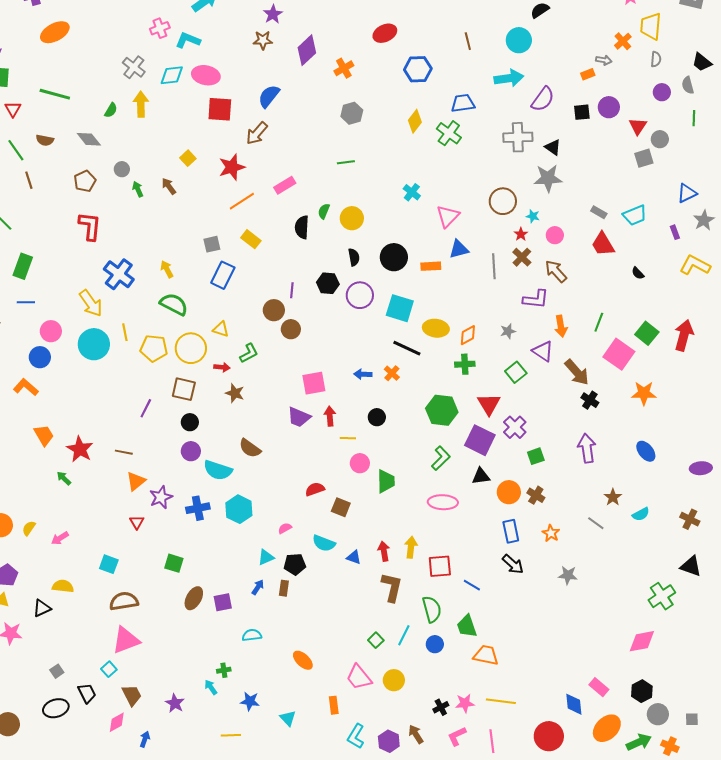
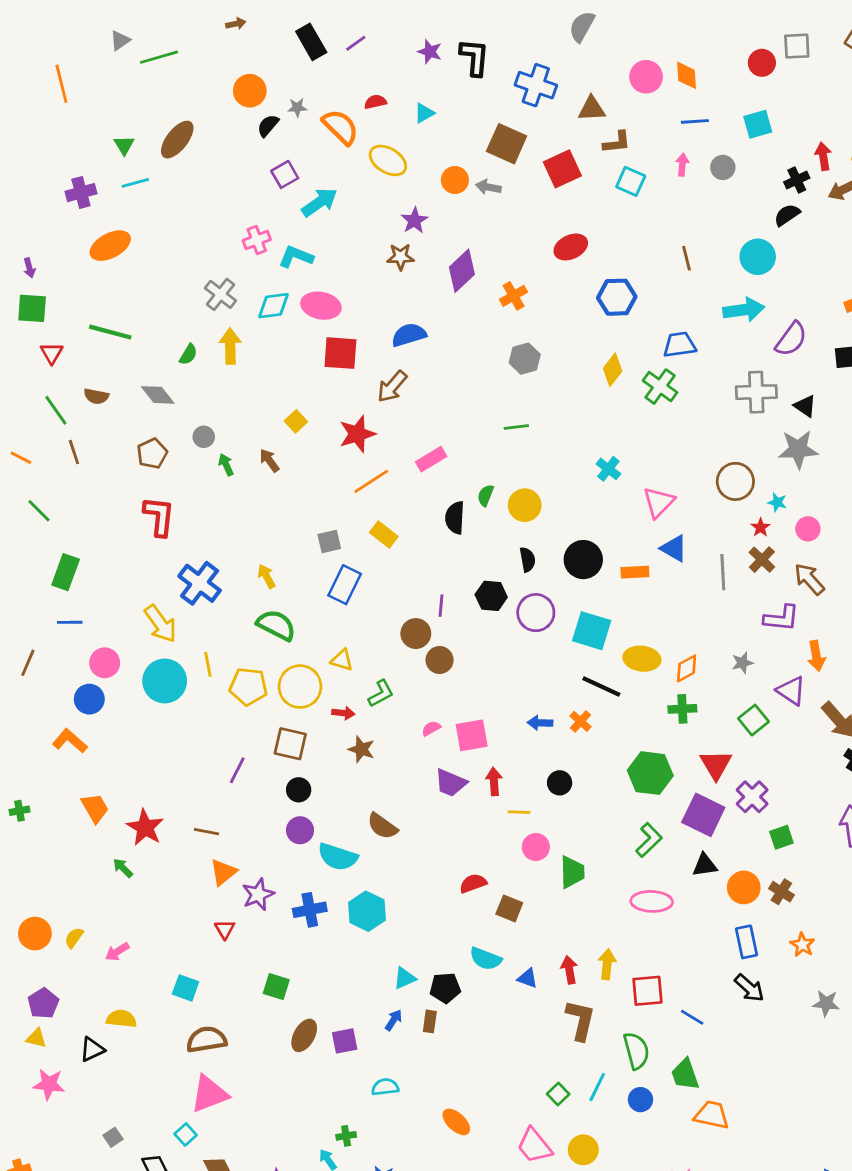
blue semicircle: (269, 96) -> (409, 335), turned 35
blue triangle: (459, 249) -> (674, 548), turned 45
pink semicircle: (285, 528) -> (431, 728), moved

